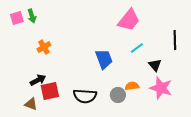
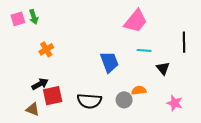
cyan line: (137, 48) -> (144, 50), turned 40
pink star: (161, 88) -> (175, 103), moved, size x0.7

